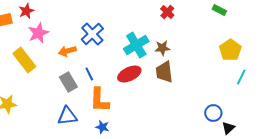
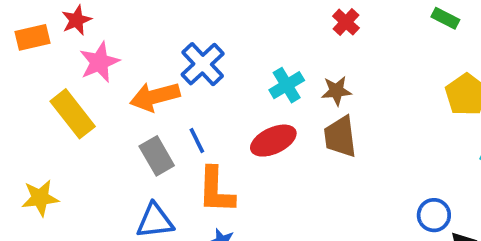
cyan cross: (136, 45) -> (287, 85), size x0.7
orange arrow: (67, 51) -> (155, 97), size x1.4

